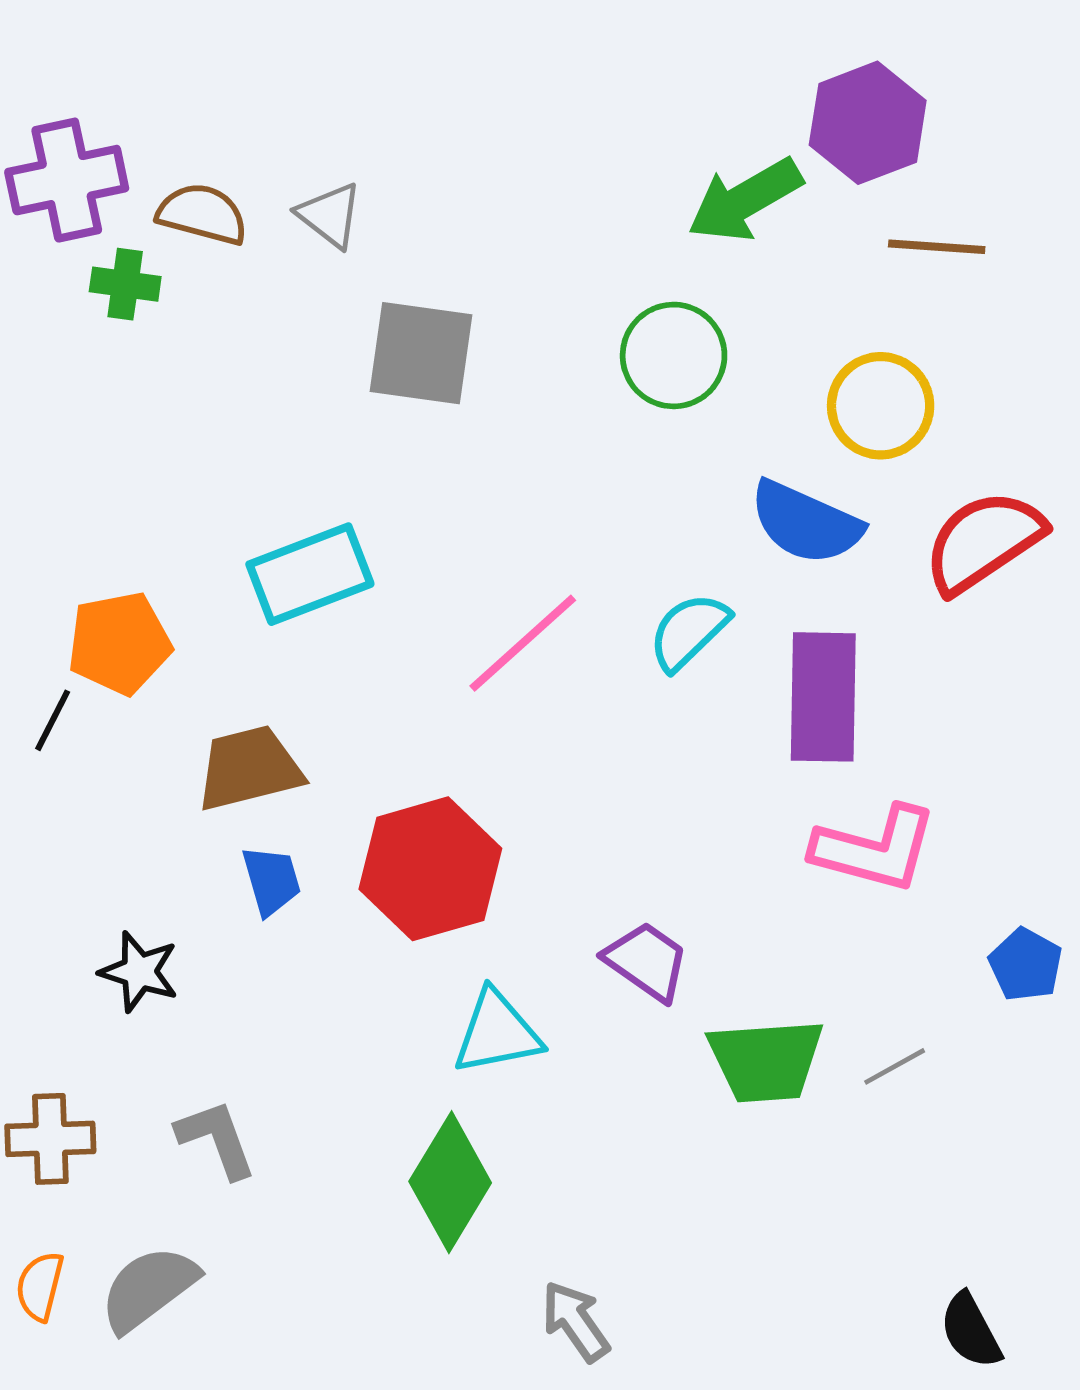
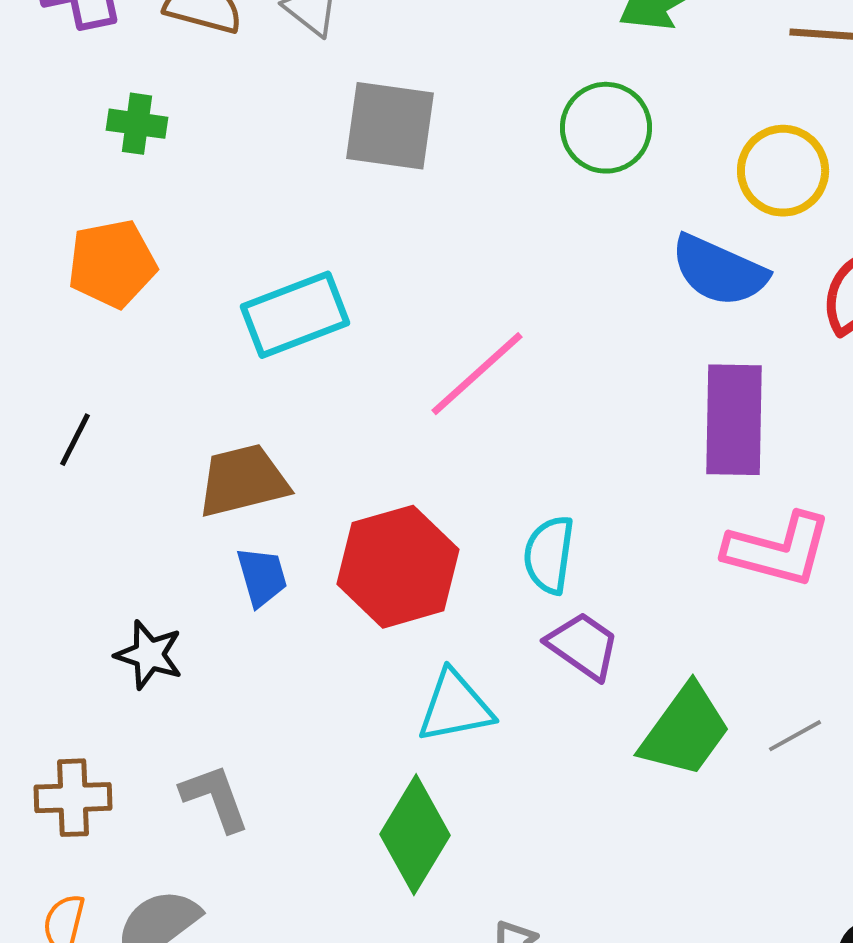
green cross: (125, 284) -> (137, 124), moved
cyan semicircle: (689, 631) -> (549, 555), moved, turned -38
orange pentagon: (119, 643) -> (112, 264), moved
green trapezoid: (766, 1061) -> (685, 731), turned -50

